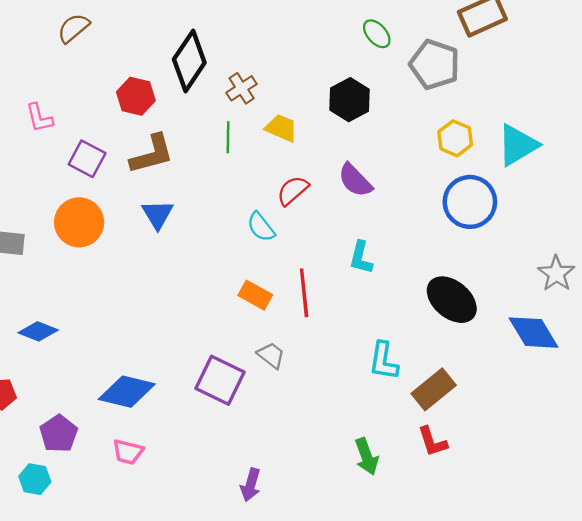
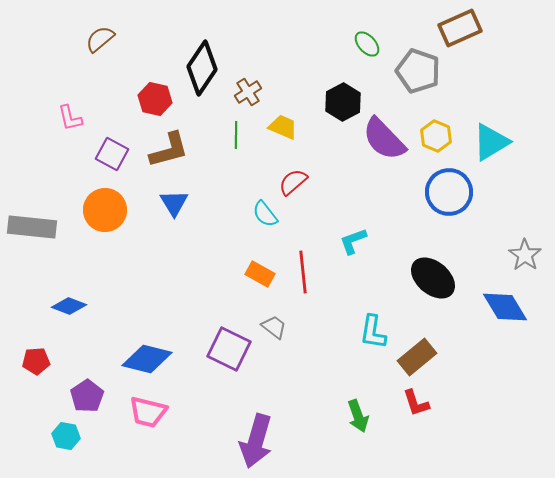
purple semicircle: (355, 180) -> (384, 139), moved, size x1.4
cyan L-shape: (361, 258) -> (353, 241), turned 56
pink trapezoid: (128, 452) -> (148, 412), size x1.4
purple arrow: (251, 485) -> (256, 441), size x1.8

